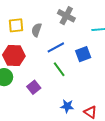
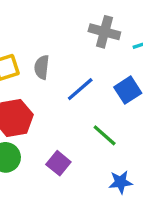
gray cross: (66, 16) -> (104, 32), moved
green line: (59, 69) -> (105, 135), moved

